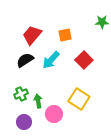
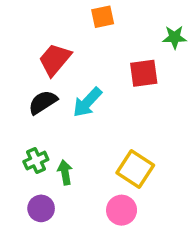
orange square: (65, 35) -> (103, 17), moved
red square: (84, 60) -> (144, 73), moved, turned 36
pink circle: (54, 114) -> (122, 210), moved

